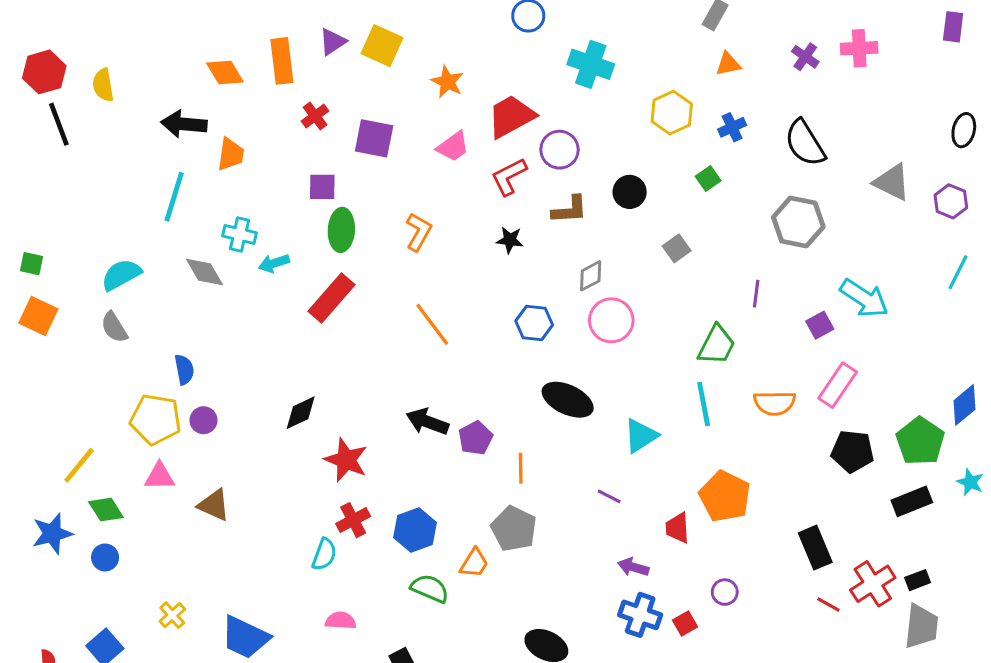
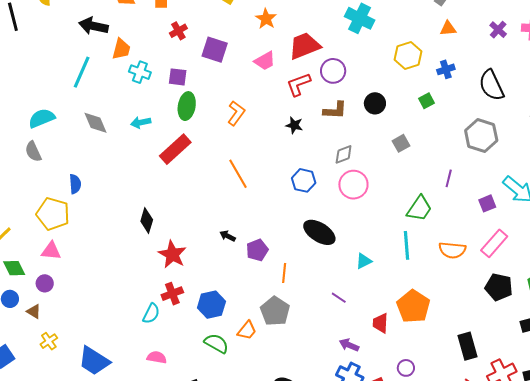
cyan cross: (240, 234) -> (140, 72), moved
black diamond: (301, 413) -> (147, 221), turned -55
purple circle: (204, 420) -> (45, 283), moved
black arrow: (427, 422) -> (228, 236), size x0.6
cyan triangle: (641, 436) -> (364, 261), size x0.7
brown triangle: (214, 505) -> (34, 311), moved, size x0.7

